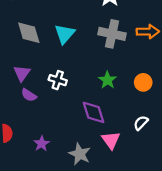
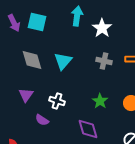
gray cross: (112, 34) -> (104, 61), size x0.7
purple semicircle: (29, 95) -> (42, 120), moved

